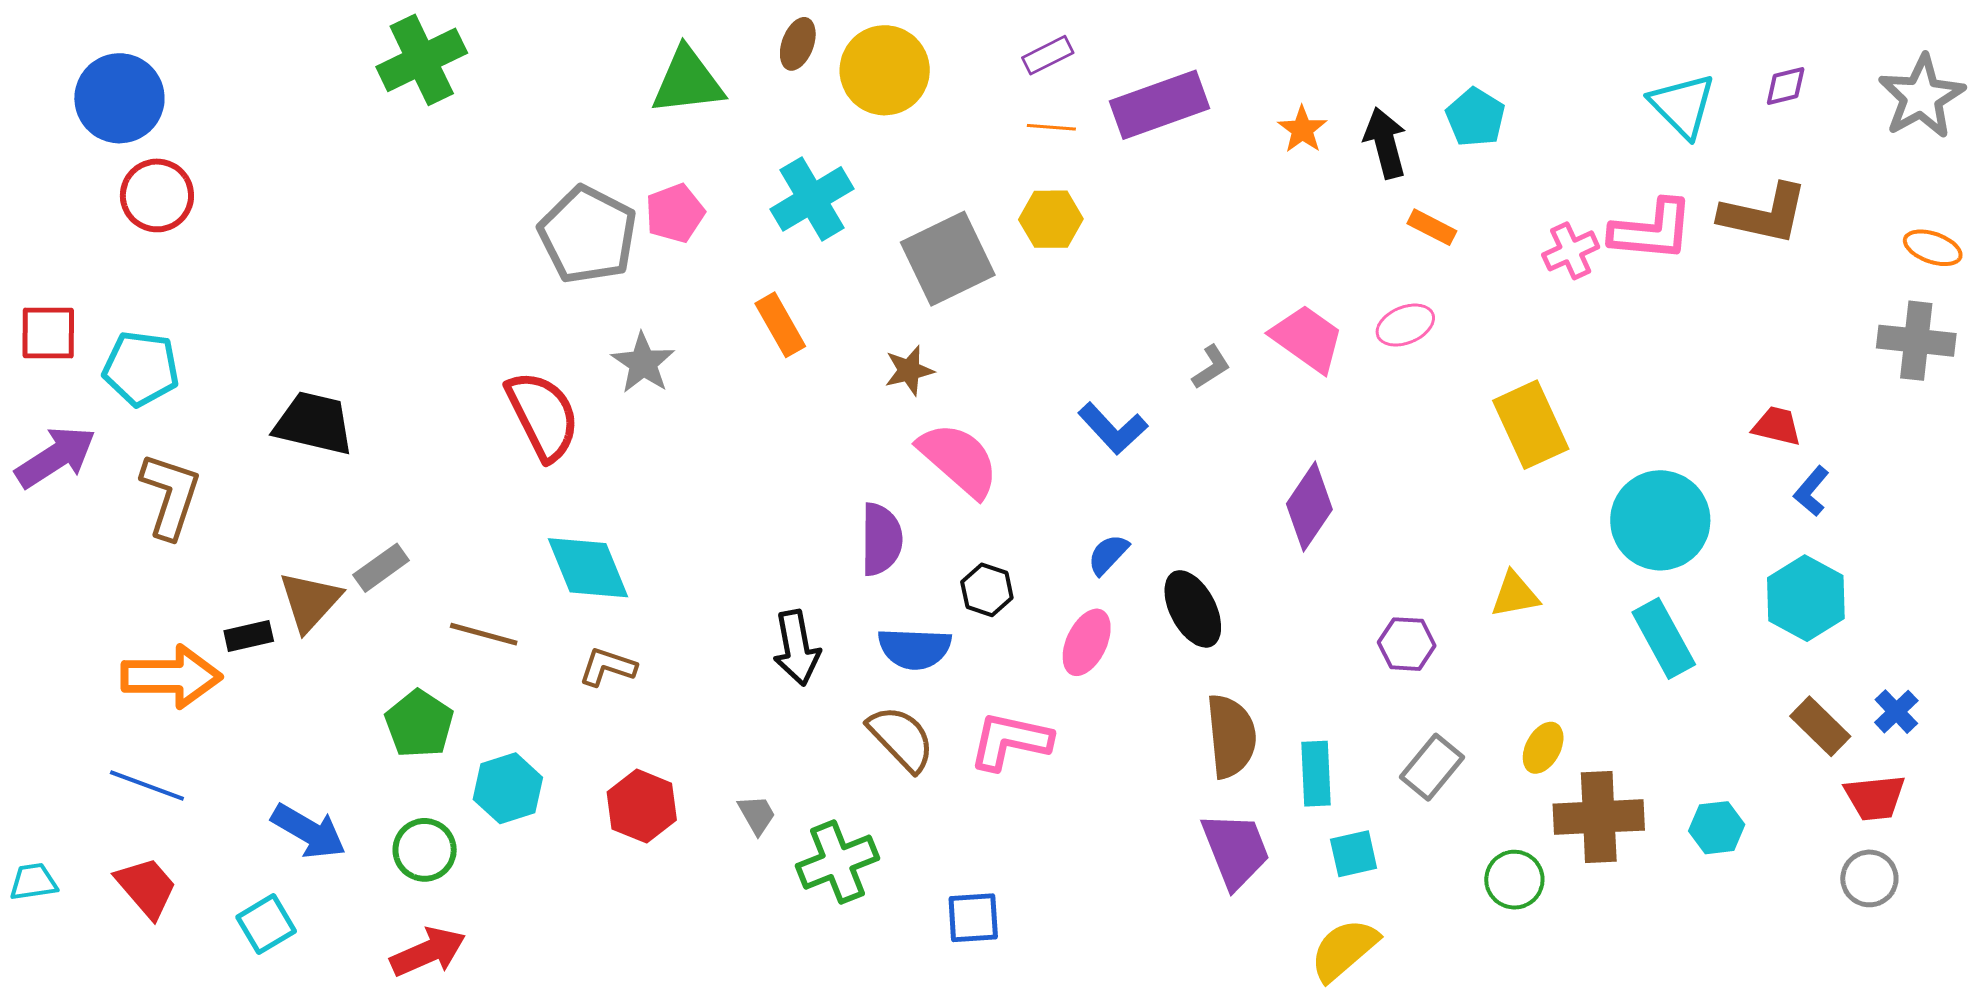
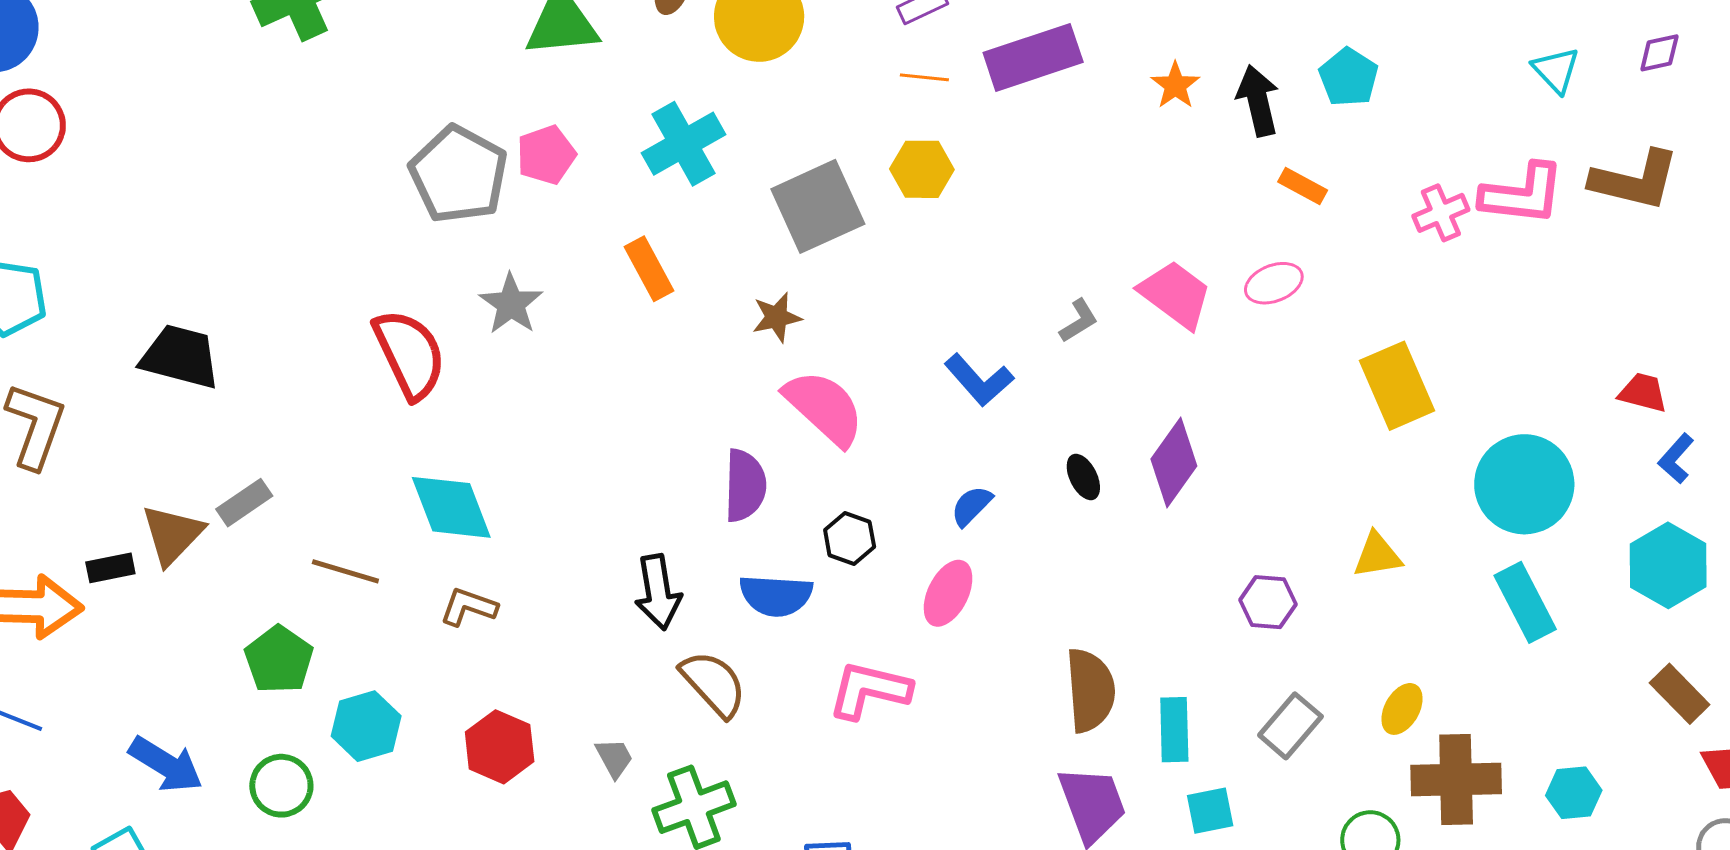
cyan triangle: (1682, 105) -> (1556, 70), size x0.7
black ellipse: (1193, 609) -> (1083, 477), moved, size x0.6
brown semicircle: (901, 738) -> (713, 684), moved

